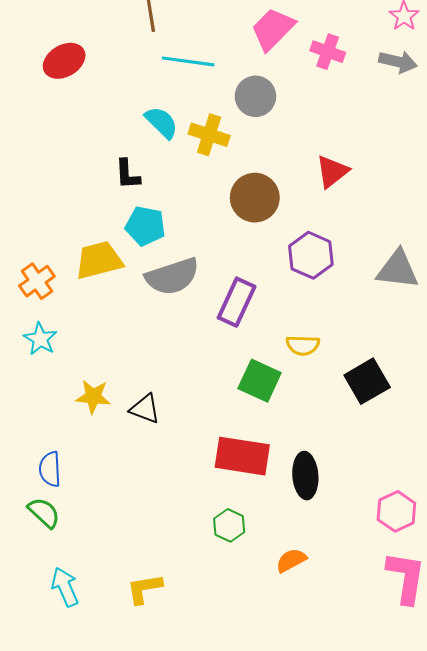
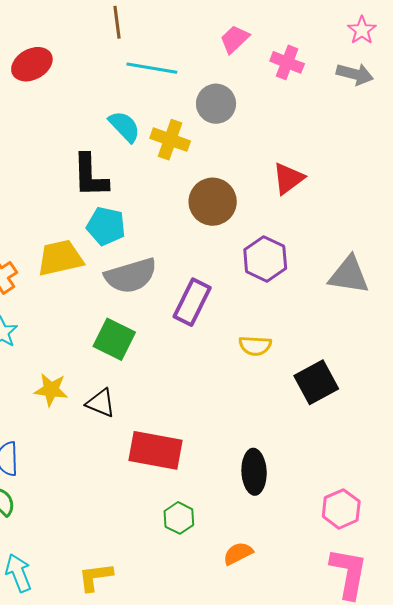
pink trapezoid: (273, 29) -> (235, 39), size x0.7
black L-shape: (128, 174) -> (90, 176), size x1.5
green square: (260, 381) -> (114, 339), moved
red rectangle: (242, 456) -> (156, 450), moved

